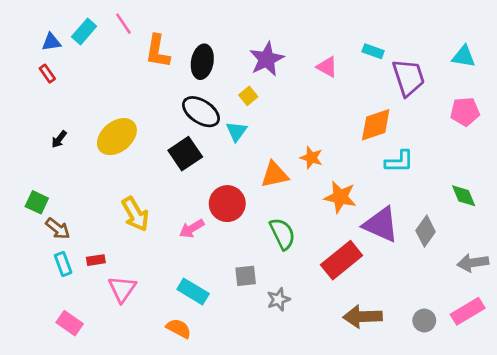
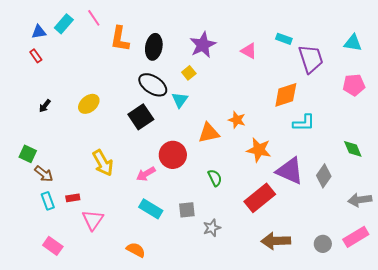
yellow ellipse: (117, 137) -> (89, 104), size x0.7
green semicircle: (282, 234) -> (215, 178), size x0.7
cyan rectangle: (193, 292) -> (151, 209), moved

